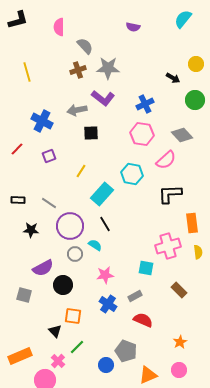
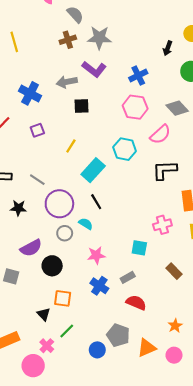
black arrow: (173, 78) -> (168, 48), turned 80
pink cross: (168, 246) -> (162, 225), size x0.7
orange triangle: (148, 375) -> (147, 348), moved

